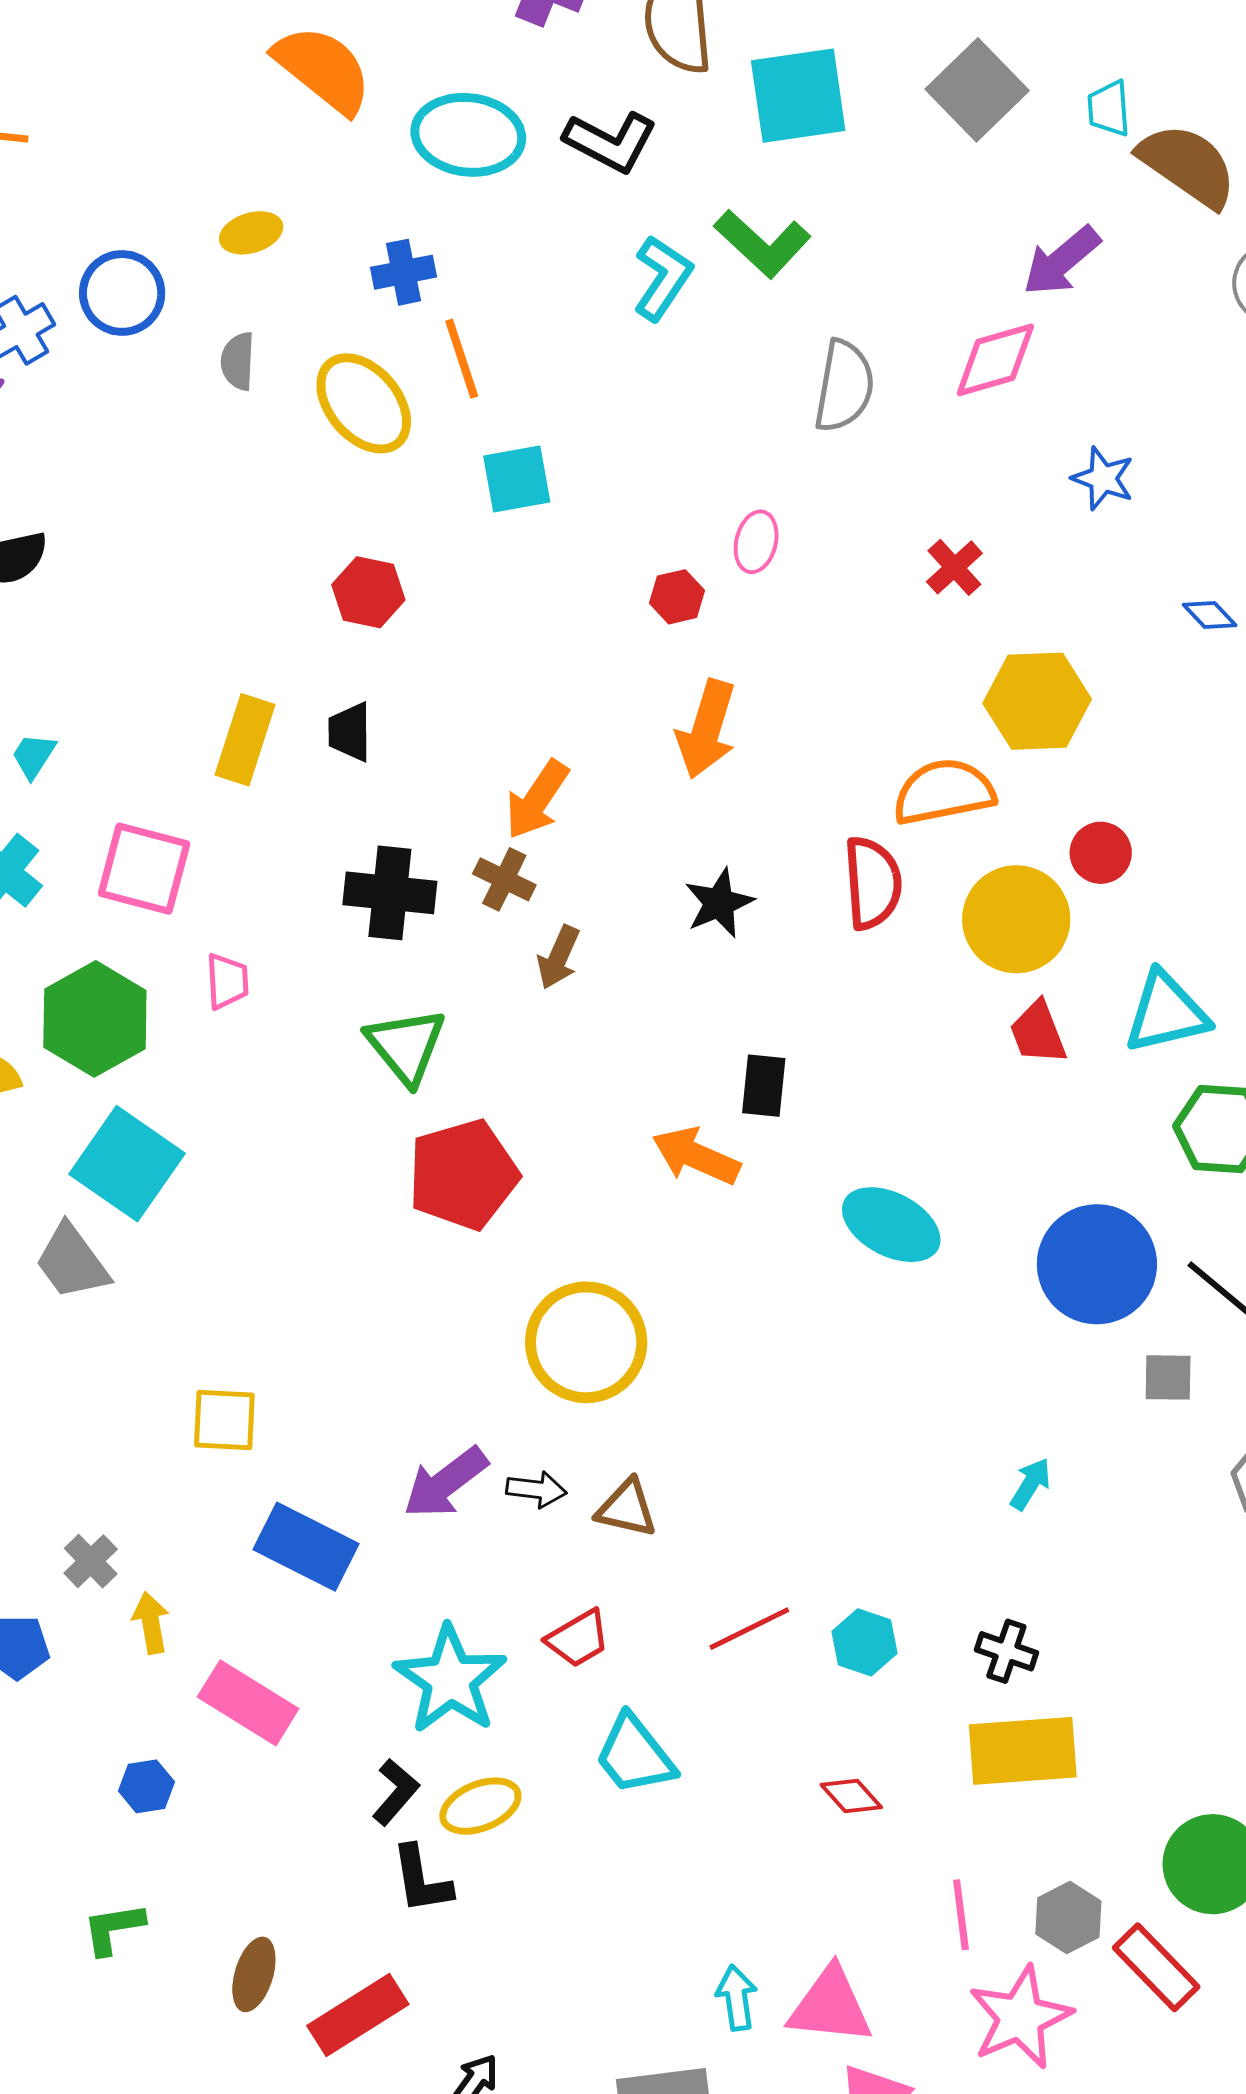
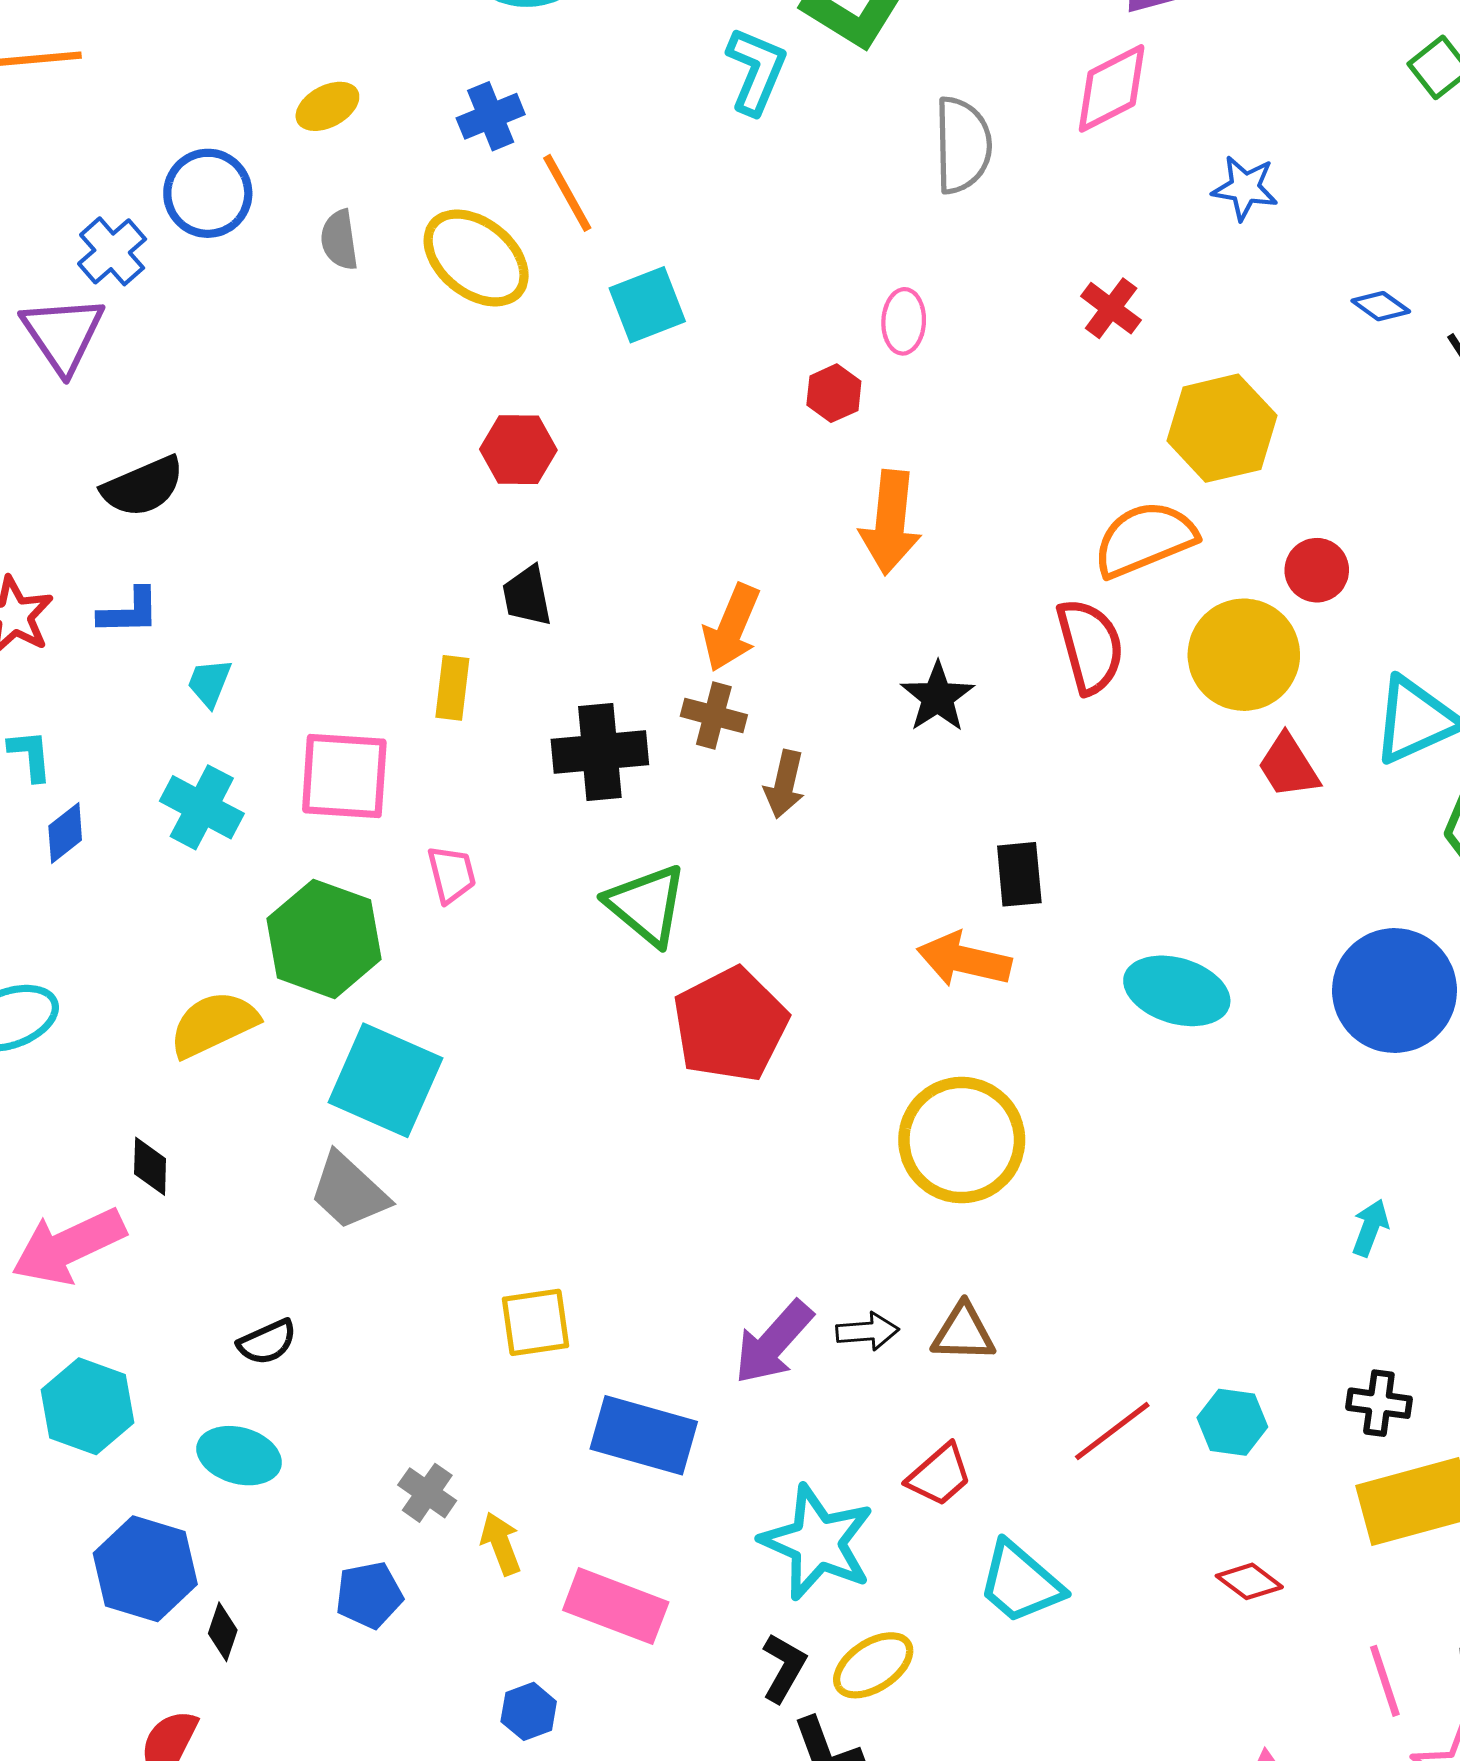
yellow rectangle: (245, 740) -> (452, 688), moved, size x0.7
yellow circle: (586, 1342) -> (962, 1140), moved

